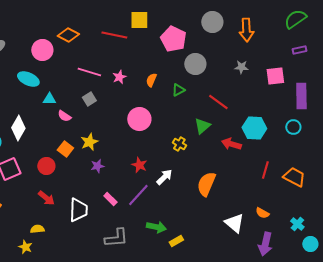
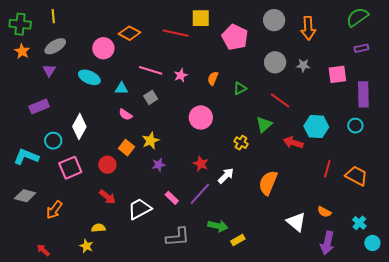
gray circle: (195, 64) -> (275, 62), moved
cyan triangle: (49, 99) -> (121, 88), moved
white trapezoid: (78, 210) -> (140, 209), turned -120

